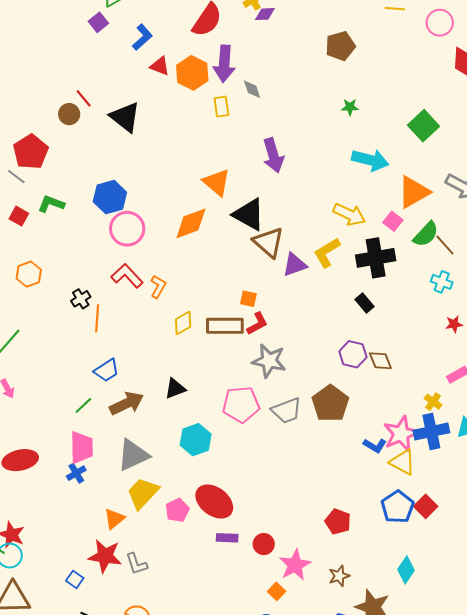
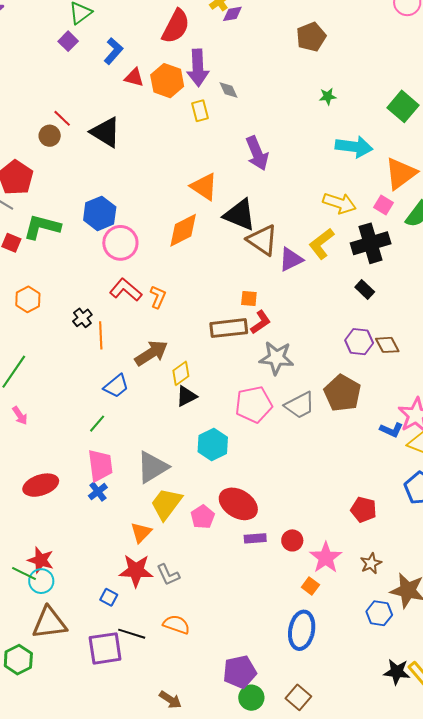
green L-shape: (51, 204) -> (42, 227), size x1.4
yellow diamond: (183, 323) -> (181, 373), moved
brown arrow: (127, 403) -> (151, 353), moved

